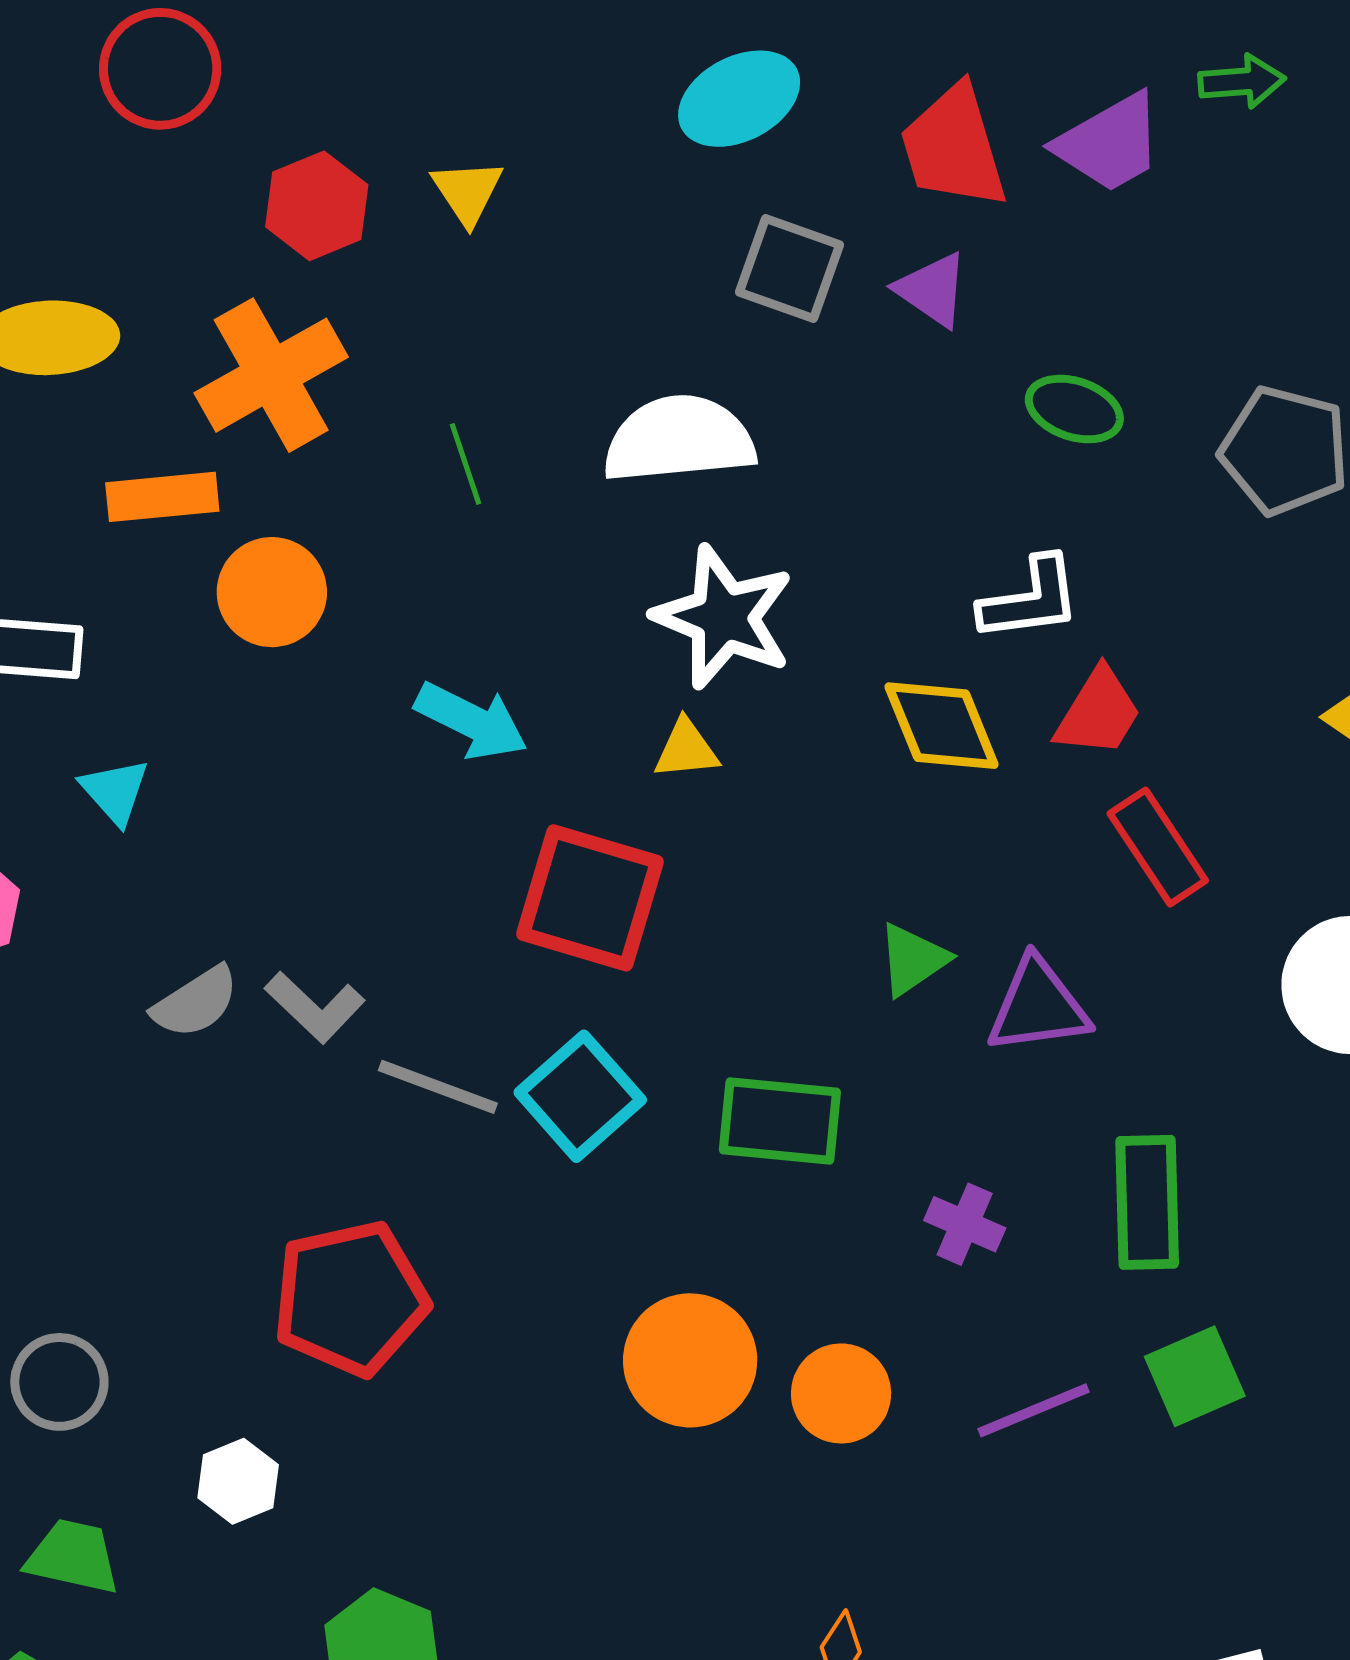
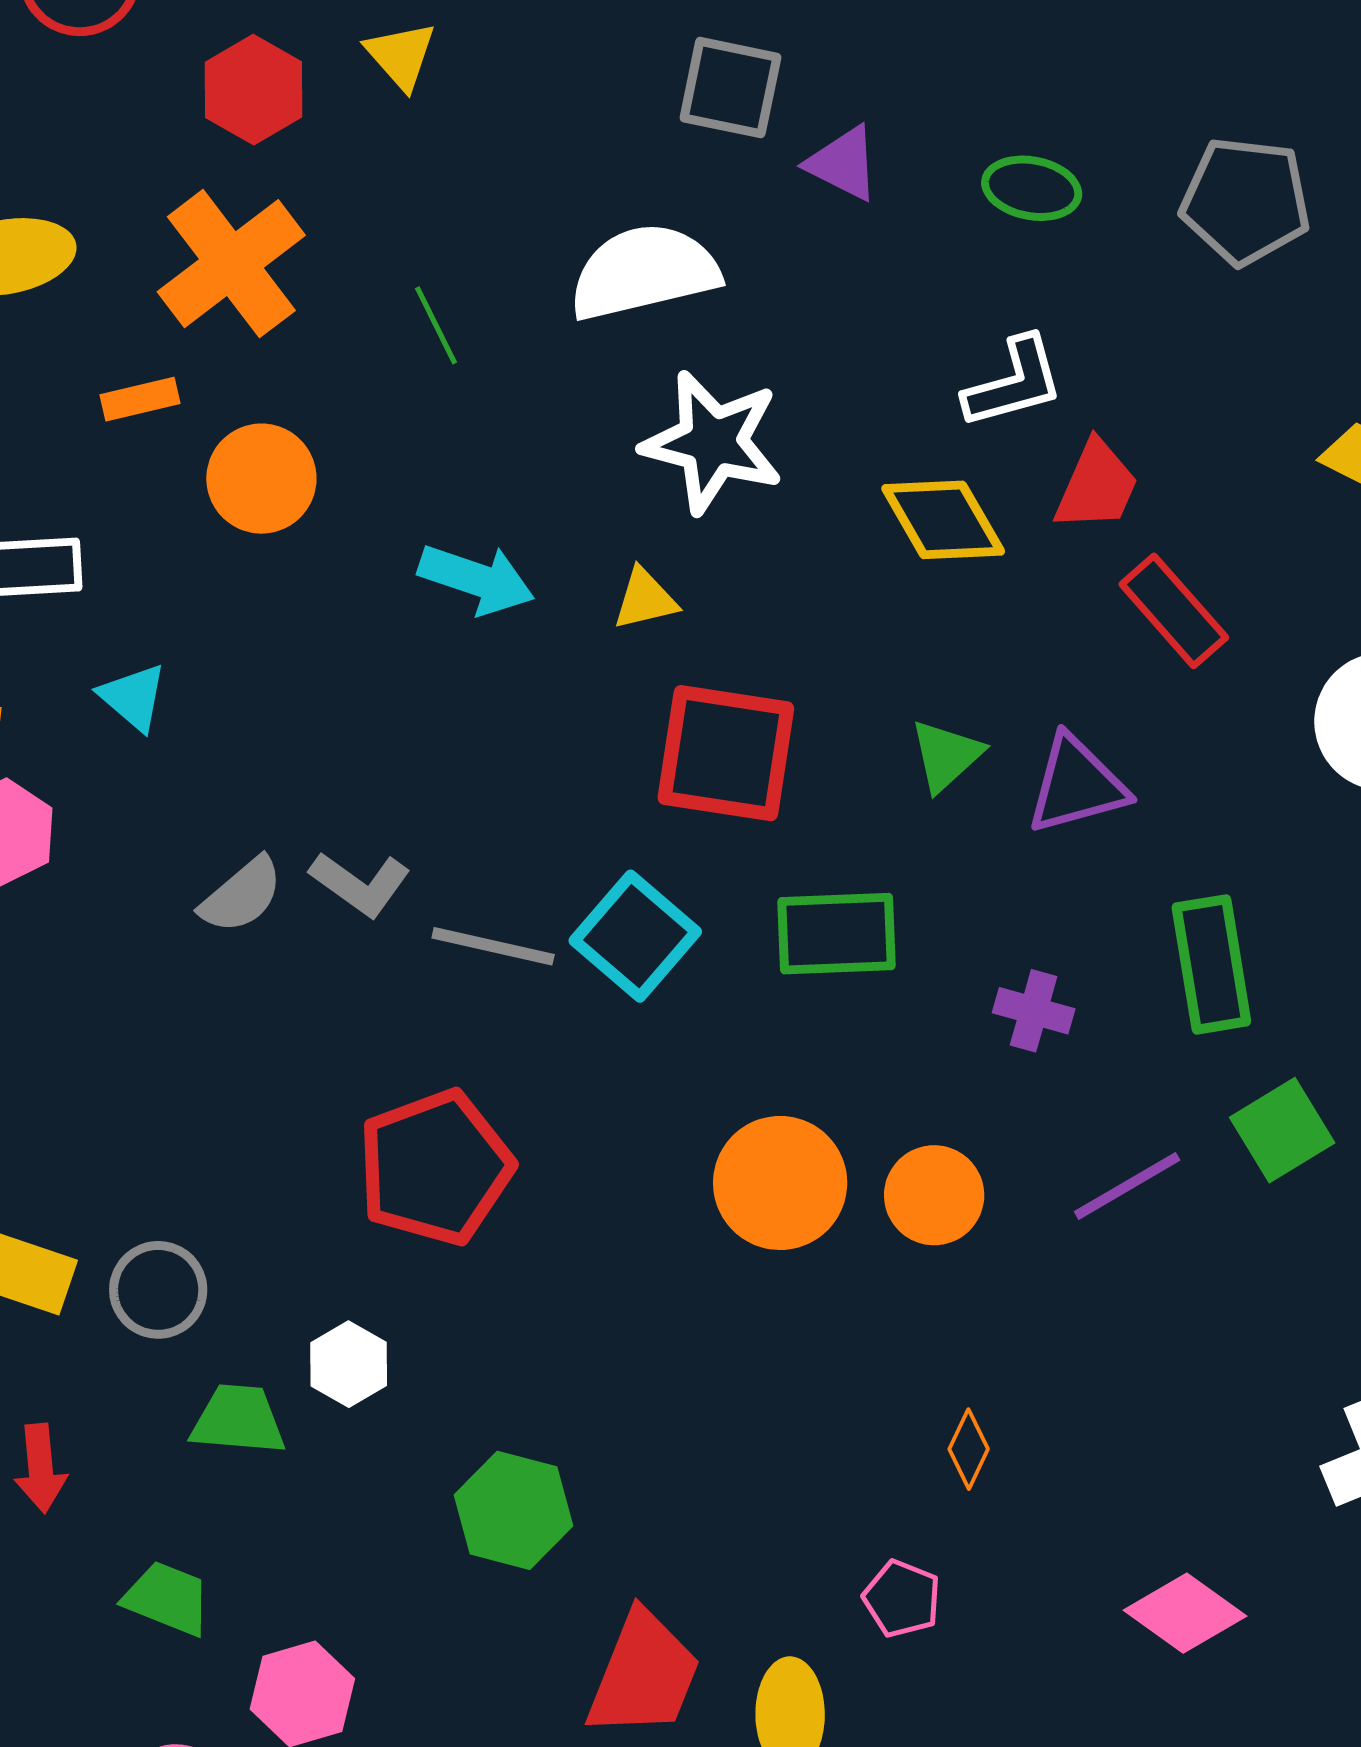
purple triangle: (932, 290) -> (843, 163), moved
orange rectangle: (162, 497) -> (140, 399), size x0.7
yellow triangle: (686, 749) -> (645, 599), moved
red square: (590, 898) -> (726, 753), moved
green trapezoid: (73, 1557) -> (238, 1420), moved

